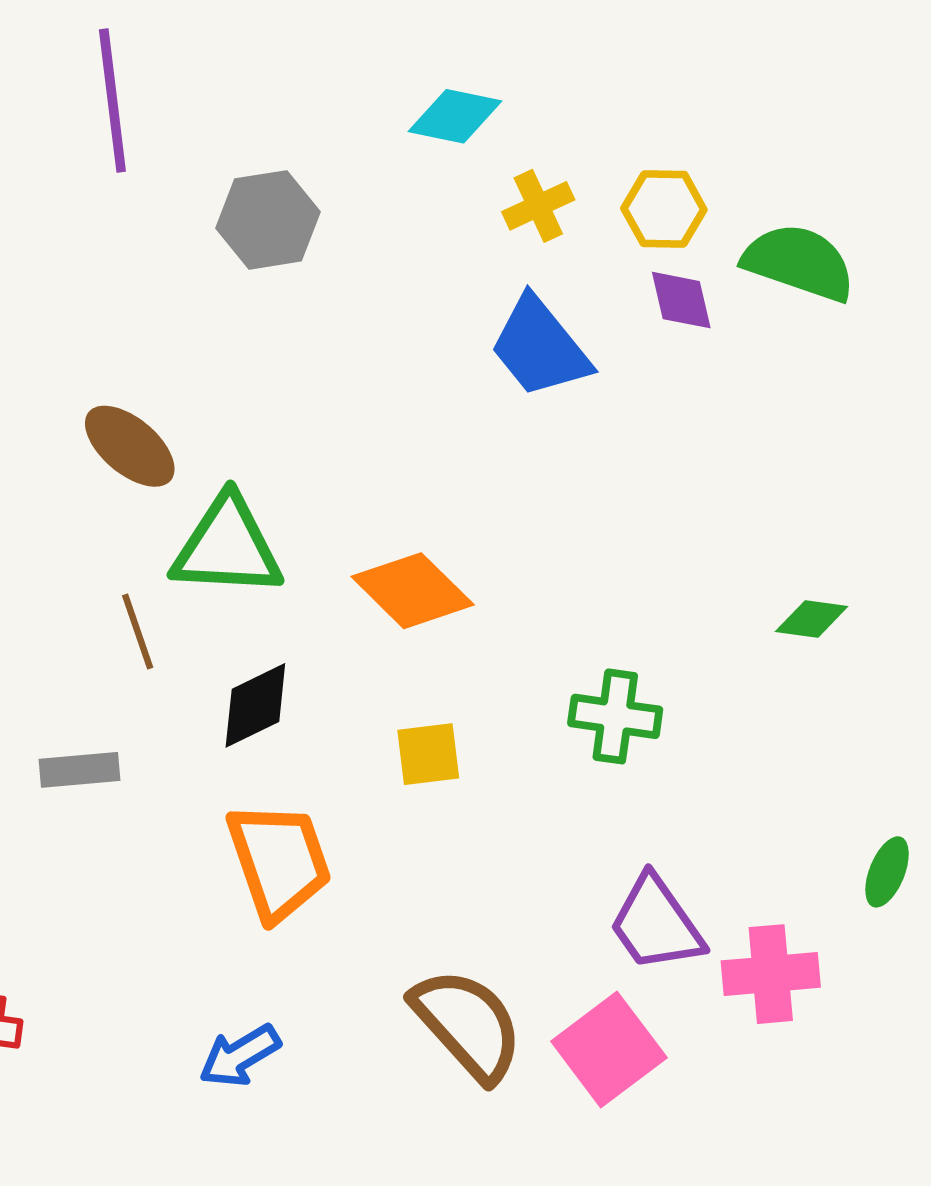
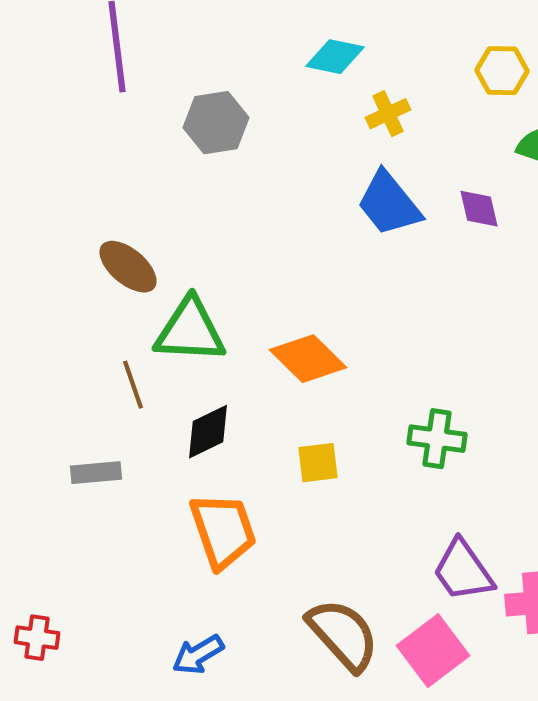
yellow hexagon: (664, 209) -> (502, 71), moved
purple diamond: (681, 300) -> (479, 209), moved

